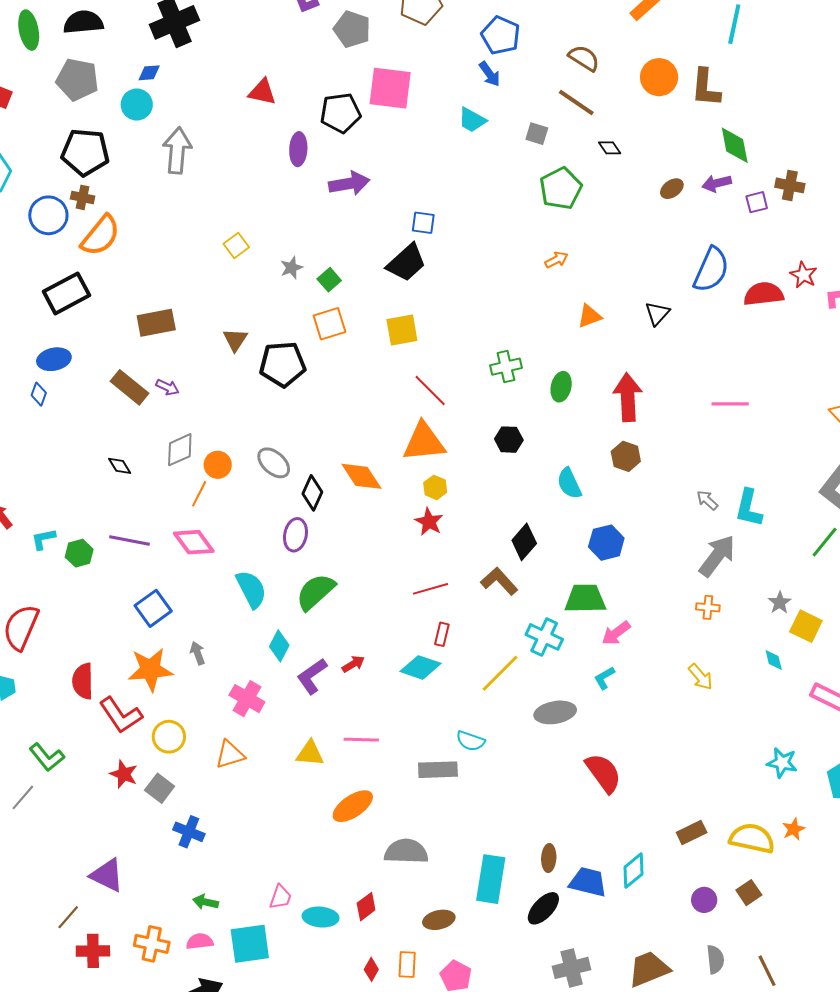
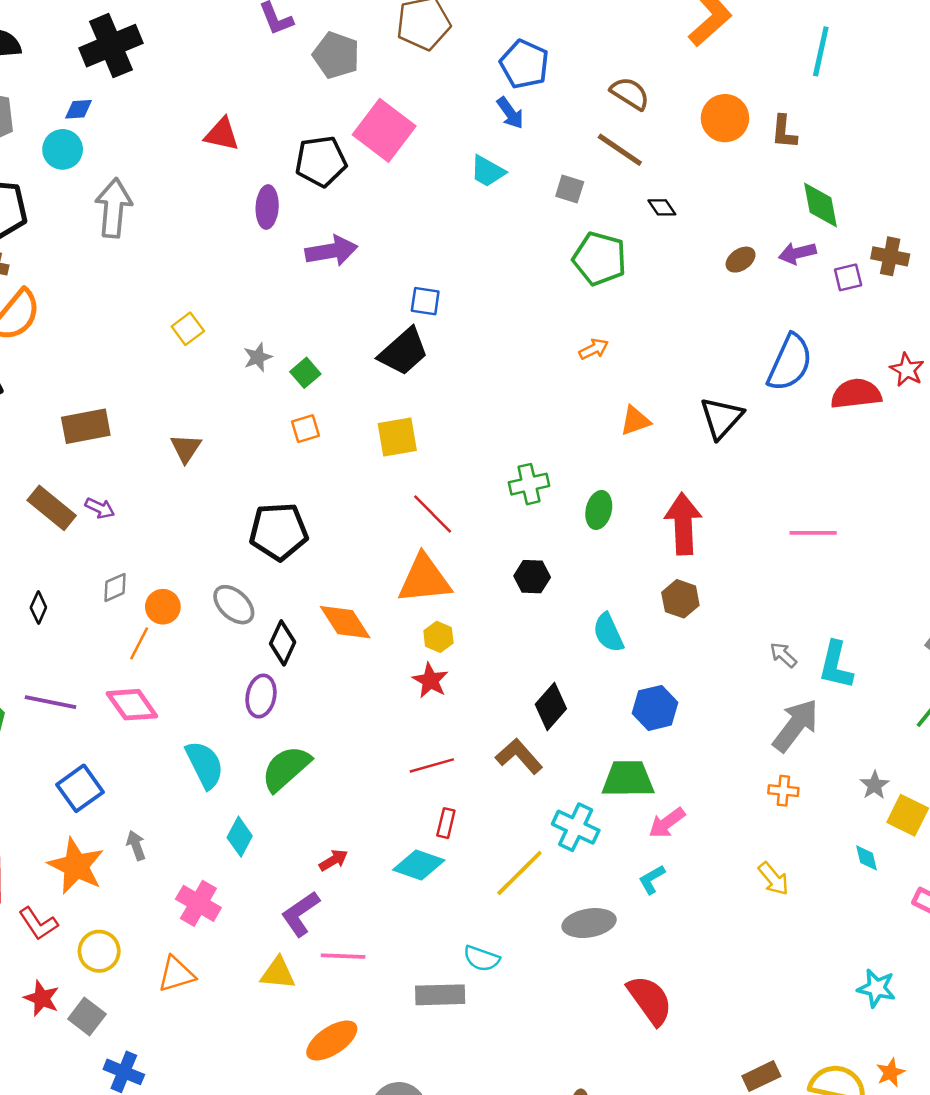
pink square: (390, 88) -> (384, 130), turned 30
brown L-shape: (706, 88) -> (784, 132), size x0.7
green pentagon: (561, 188) -> (600, 259), turned -30
black triangle: (657, 314) -> (721, 418), size x1.4
orange square: (329, 324) -> (306, 429), size x0.7
black pentagon: (283, 364) -> (279, 531), moved
gray diamond: (180, 450) -> (115, 587), size x0.7
black diamond: (120, 466) -> (38, 607), turned 55
orange star: (150, 670) -> (76, 866), turned 30
purple L-shape: (312, 676) -> (300, 914), moved
red L-shape: (121, 715) -> (38, 924), size x0.7

